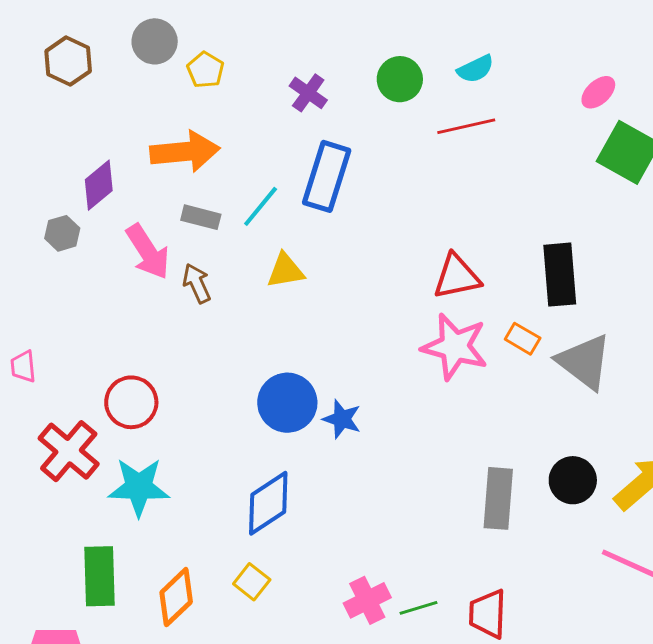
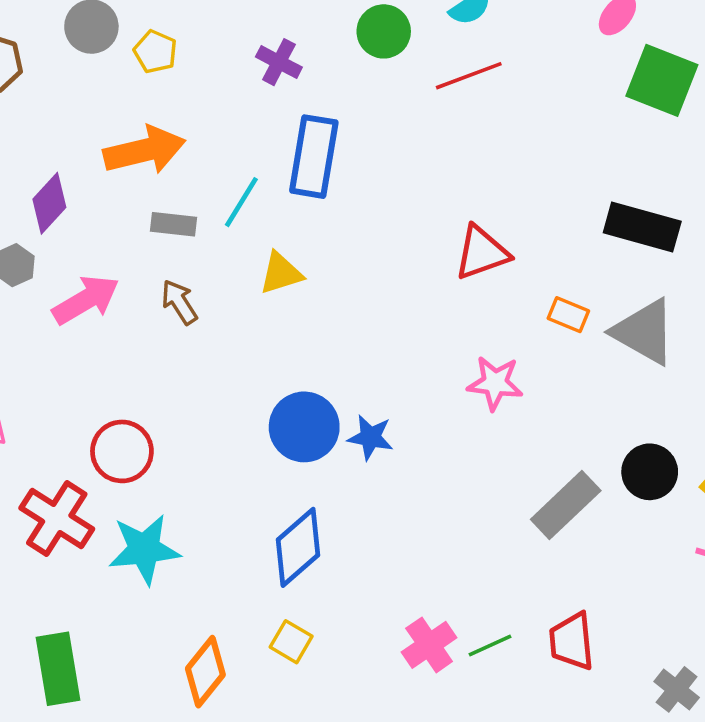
pink arrow: (148, 252) -> (86, 300), moved, turned -80
black rectangle: (560, 275) -> (642, 227), moved, turned -62
pink star: (455, 347) -> (495, 383), moved, size x0.7
gray rectangle: (498, 498) -> (566, 505), turned 50
green rectangle: (99, 576) -> (58, 669), moved

